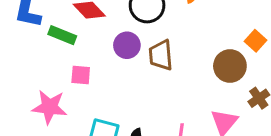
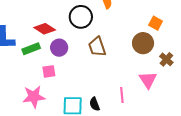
green rectangle: (62, 35) -> (31, 49), turned -30
purple circle: (127, 45) -> (59, 48), moved

